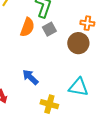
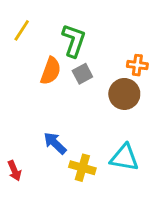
yellow cross: (49, 104) -> (82, 168), moved

